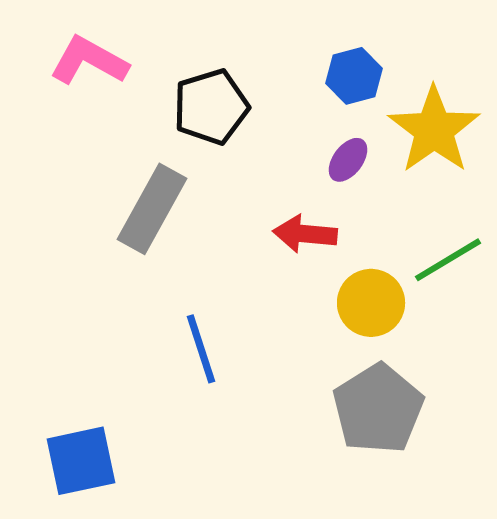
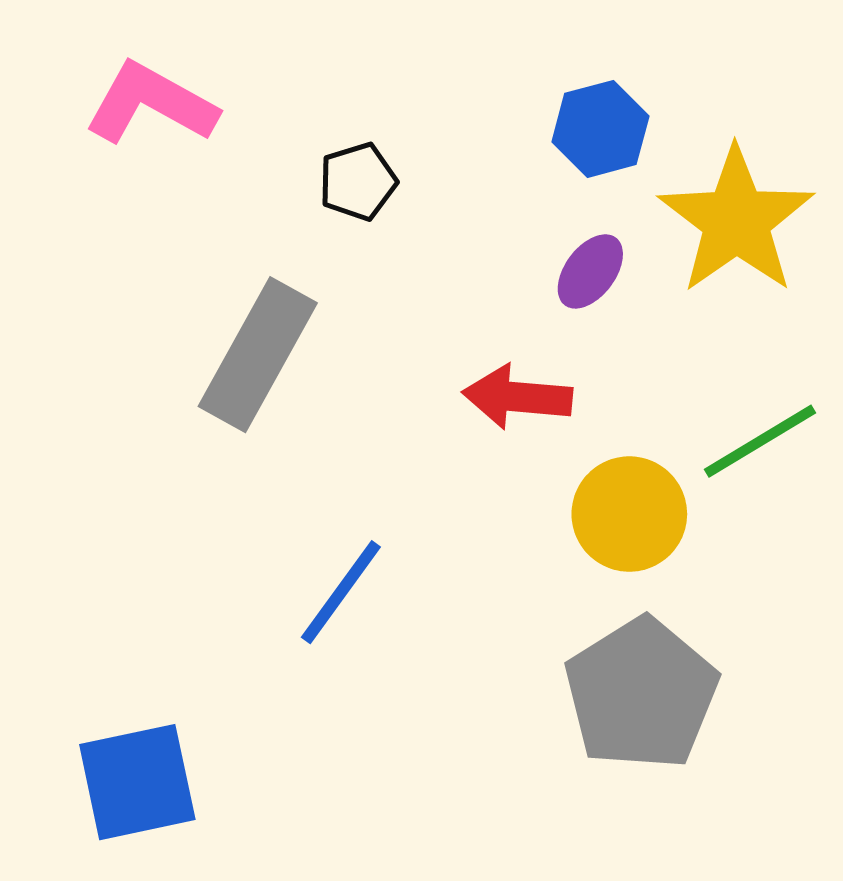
black pentagon: (211, 107) -> (358, 182), size x0.6
blue line: (201, 349) -> (341, 592), turned 54

